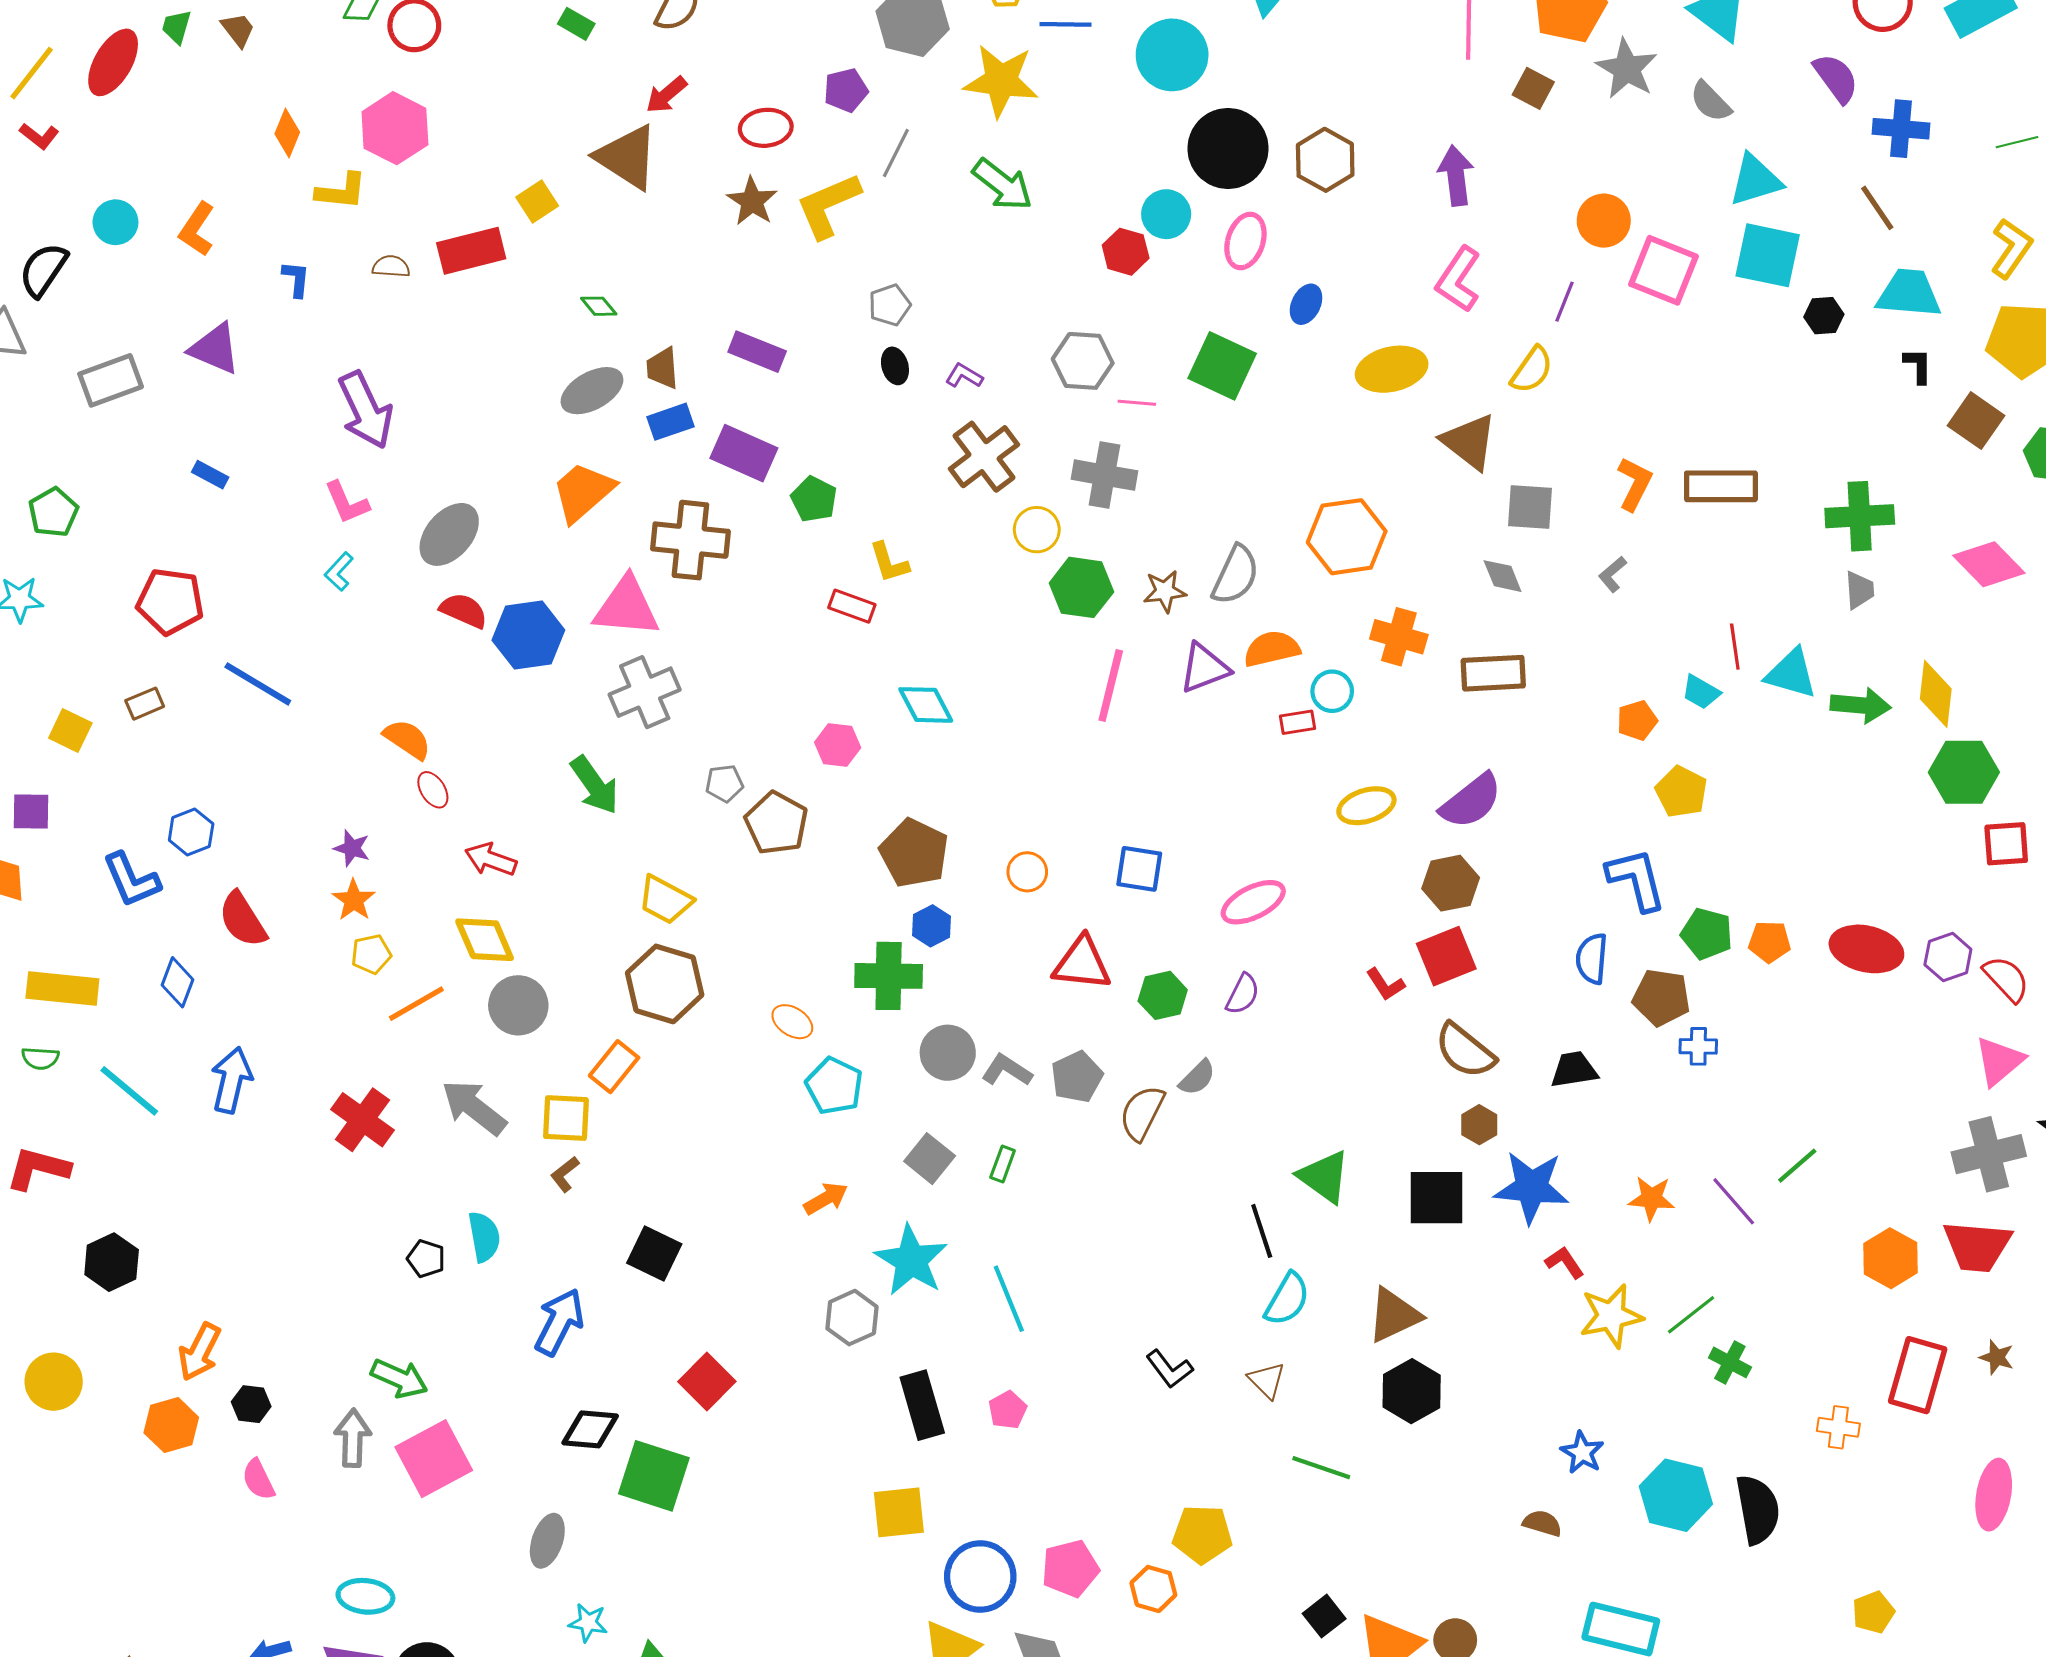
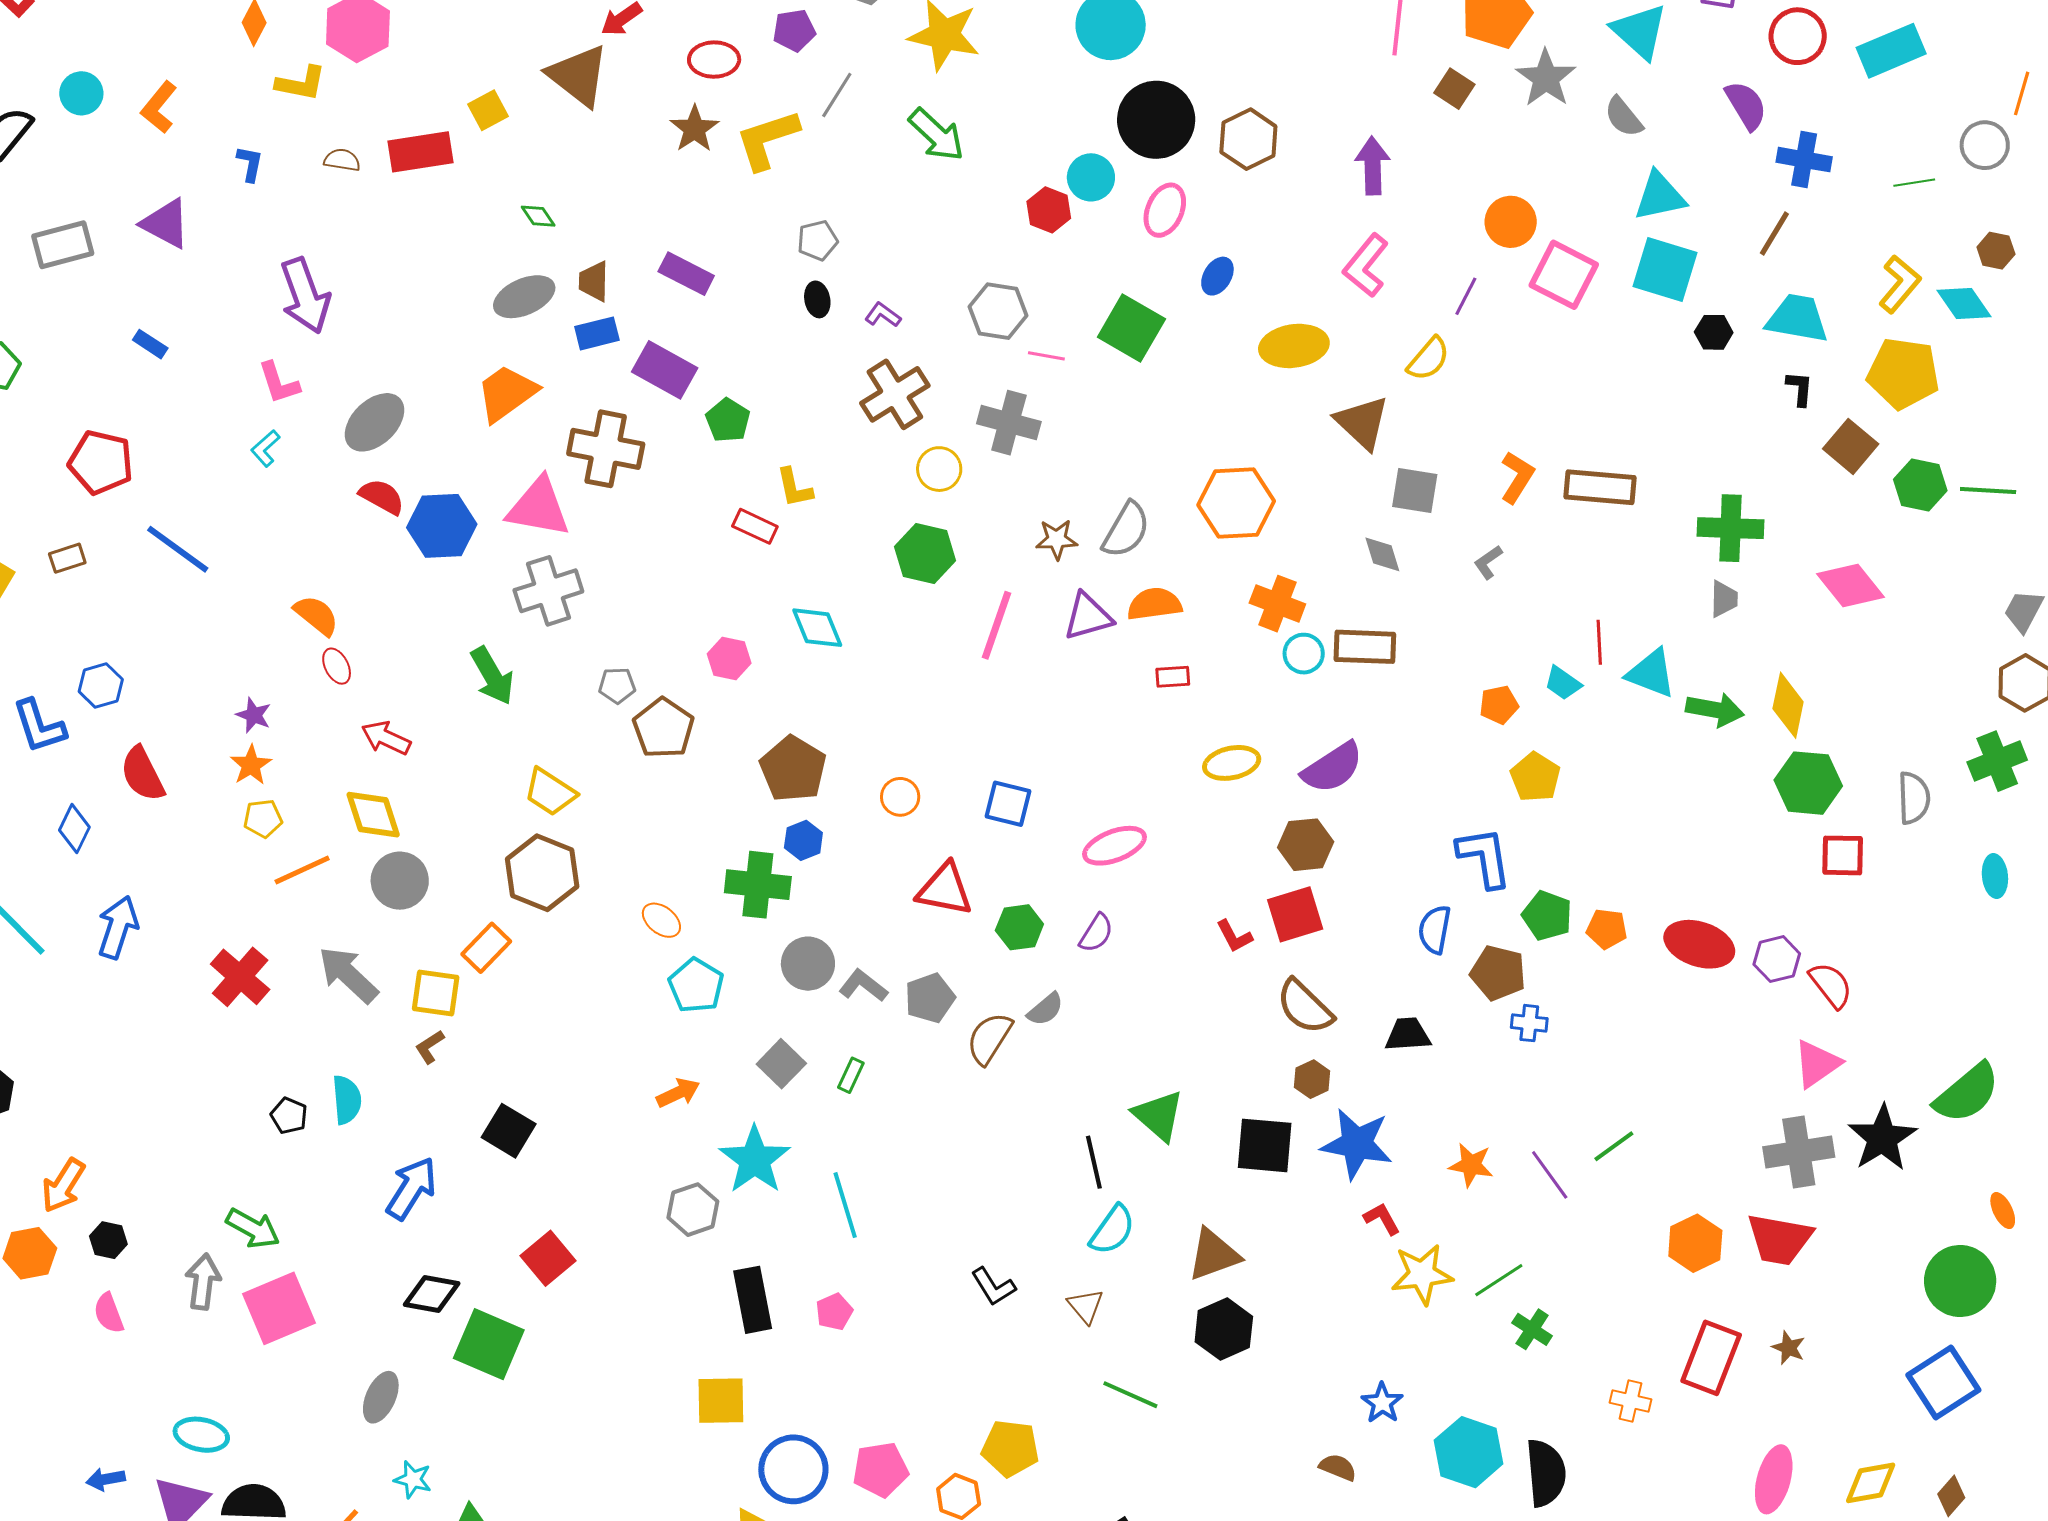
brown line: (1877, 208) -> (1774, 233), turned 60
green hexagon: (1081, 587) -> (925, 554), moved
cyan circle: (1332, 691) -> (1304, 654), moved

